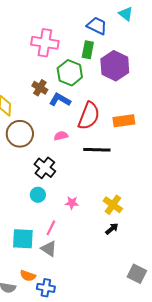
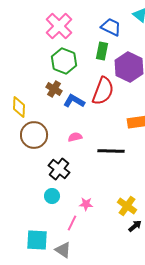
pink cross: (45, 43) -> (59, 26), moved, turned 36
green hexagon: (70, 73) -> (64, 61), moved
red semicircle: (89, 116) -> (103, 91), moved
pink line: (51, 228) -> (72, 223), moved
black arrow: (112, 229) -> (135, 226), moved

